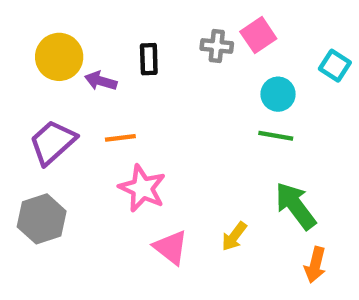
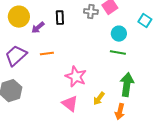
purple arrow: (101, 81) -> (38, 28), turned -56
pink star: (142, 188) -> (76, 77), moved
green arrow: (296, 206) -> (127, 85), turned 45
orange arrow: (315, 265) -> (120, 112), moved

